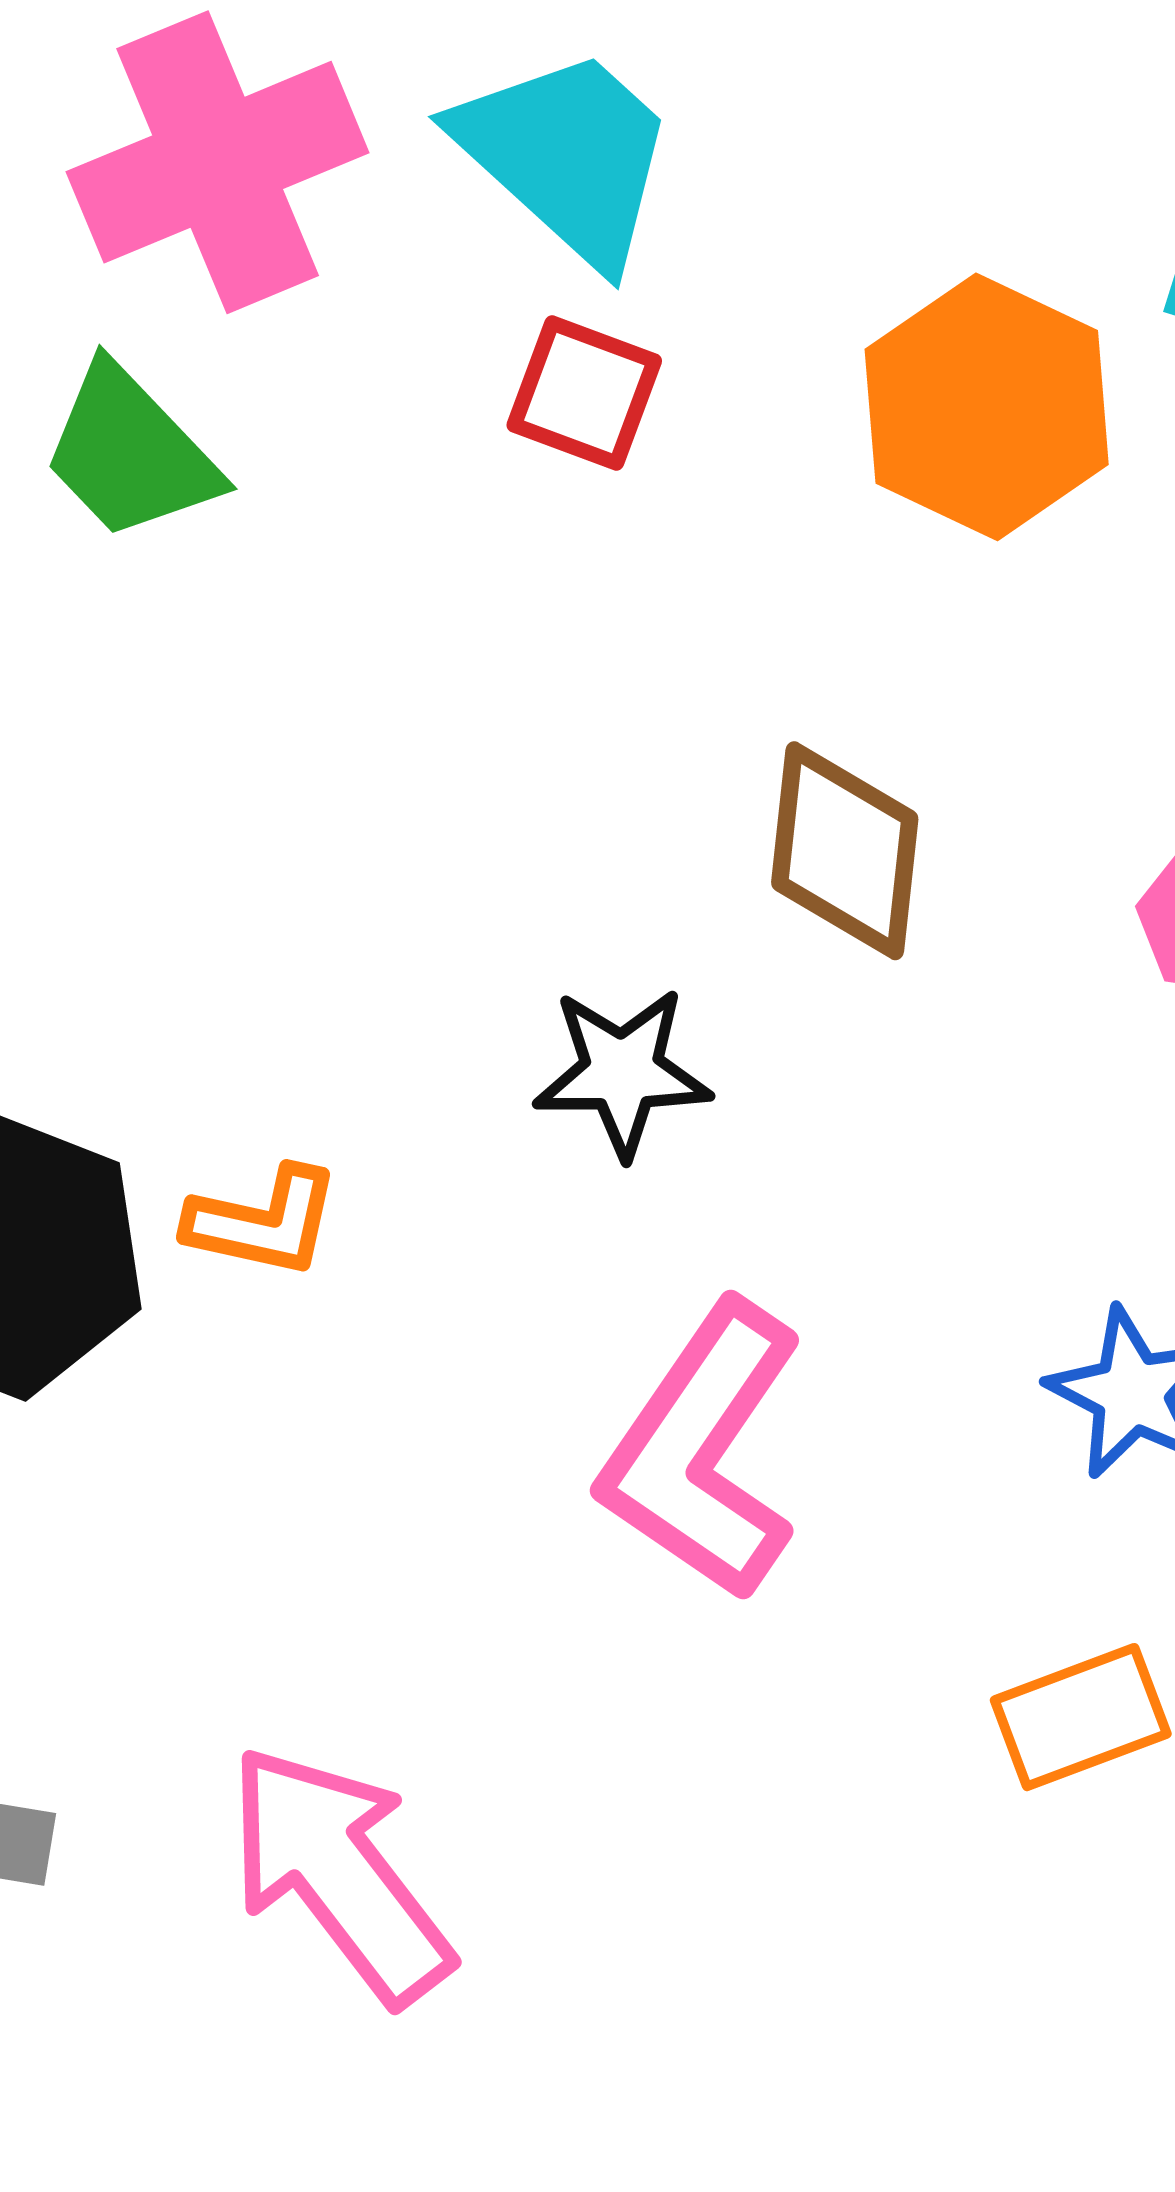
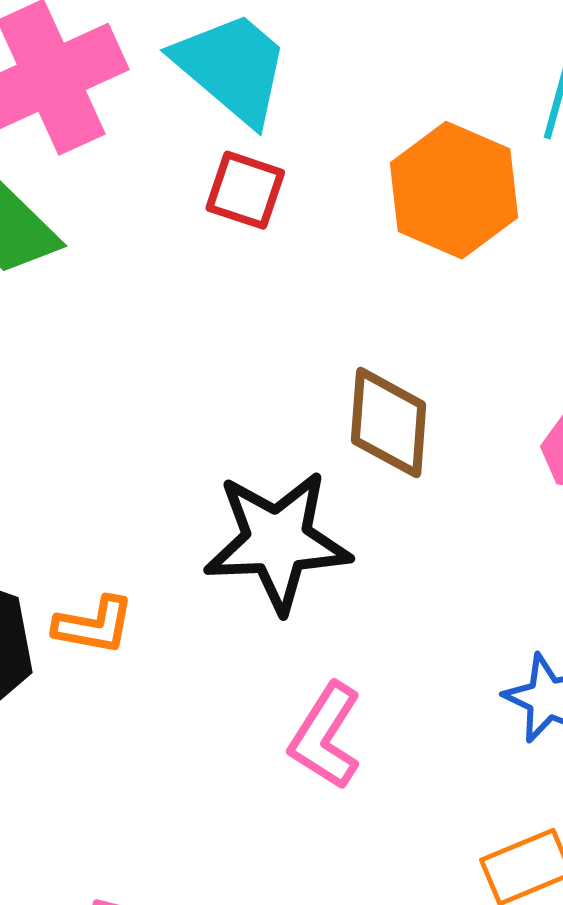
black star: (622, 1072) -> (277, 541), size x1.6
pink L-shape: (702, 1451) -> (326, 736), size x0.7

